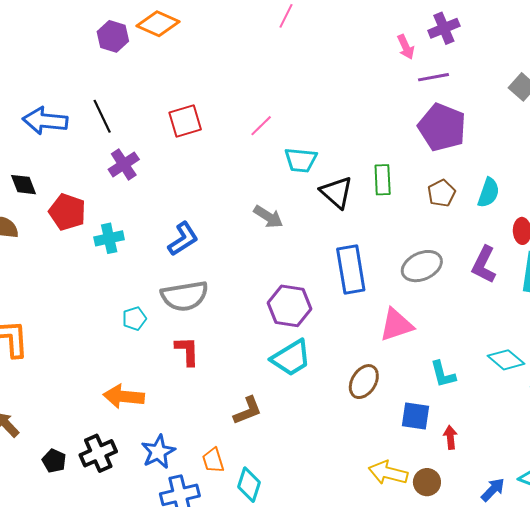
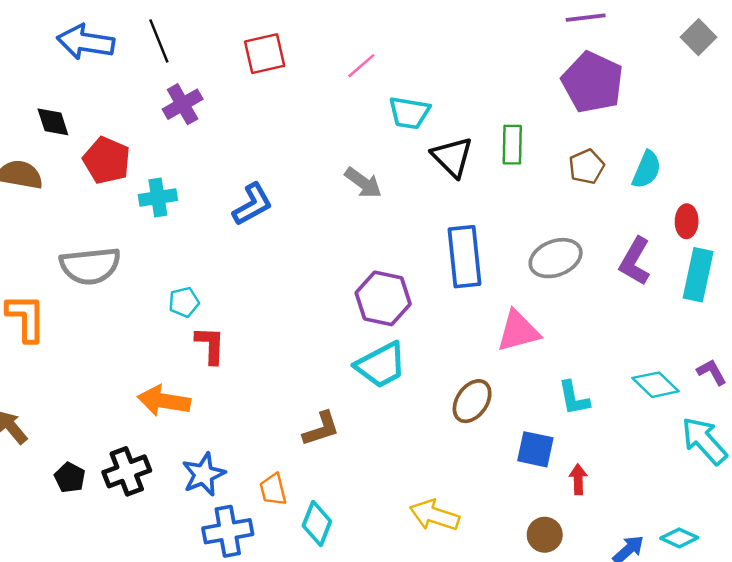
gray semicircle: (185, 296) -> (90, 266), moved
red L-shape: (187, 351) -> (210, 345), moved
yellow arrow: (388, 473) -> (434, 515), moved

